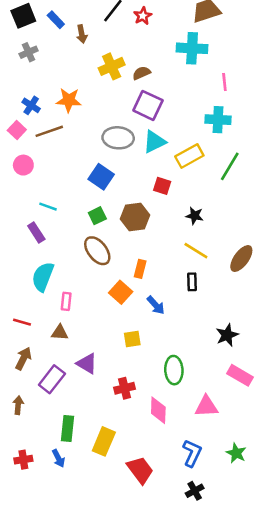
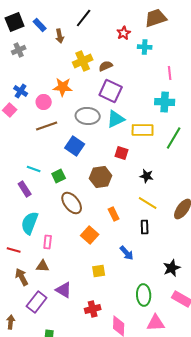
red star: (143, 16) -> (124, 33), moved
cyan cross: (192, 48) -> (145, 47), size x0.6
orange star: (69, 100) -> (63, 87), moved
brown line: (49, 131) -> (47, 126), moved
yellow rectangle: (189, 156) -> (143, 130), turned 30
pink circle: (23, 165) -> (44, 102), moved
green square: (97, 216) -> (59, 176), moved
orange rectangle: (140, 269) -> (114, 214), moved, turned -40
blue arrow: (156, 305) -> (127, 253), moved
red line: (22, 322) -> (14, 250), moved
brown arrow: (23, 358) -> (22, 277), moved, turned -54
green ellipse: (174, 370) -> (144, 295), moved

